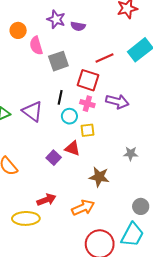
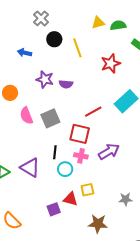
pink semicircle: (36, 46) -> (26, 116), moved
purple arrow: (117, 101) -> (109, 151), turned -40
yellow square: (88, 130) -> (87, 190), moved
purple square: (54, 158) -> (54, 209), turned 32

